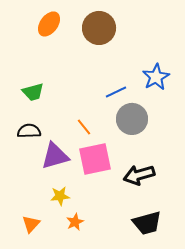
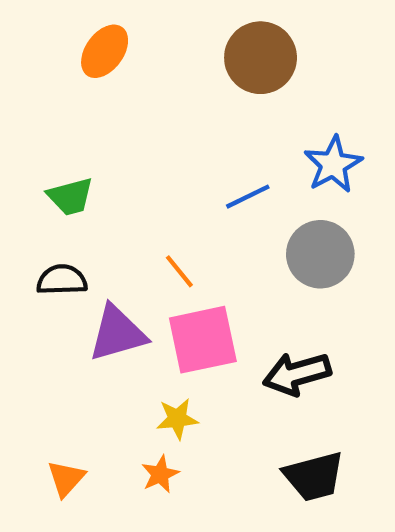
brown circle: (99, 28) -> (261, 58), moved
gray circle: (132, 119) -> (320, 254), moved
yellow star: (60, 196) -> (177, 419), moved

